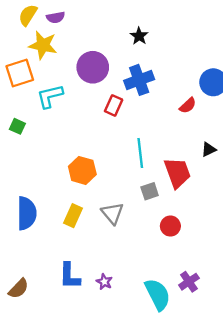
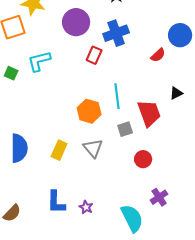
cyan L-shape: (50, 96) -> (39, 61), moved
orange hexagon: (82, 170) -> (89, 111), moved
purple cross: (189, 282) -> (159, 197), moved

